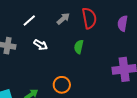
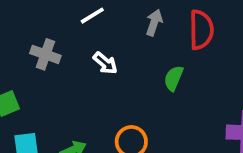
gray arrow: (63, 19) -> (154, 23), turned -40

